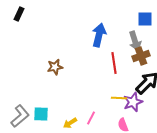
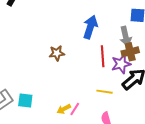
brown star: (55, 67) -> (57, 53), moved
purple star: (133, 102) -> (121, 64), moved
yellow arrow: (70, 123) -> (64, 109), moved

